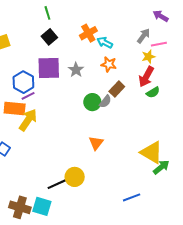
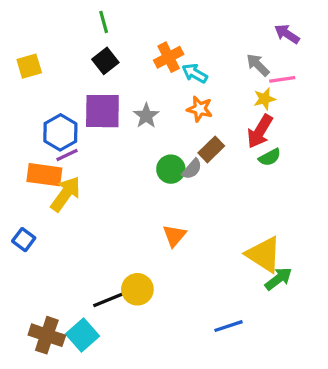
gray arrow: (143, 36) -> (258, 65), turned -84
cyan square: (42, 206) -> (83, 335), turned 30

